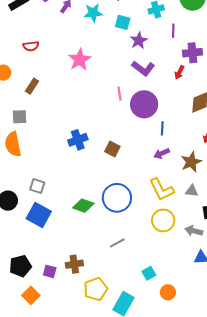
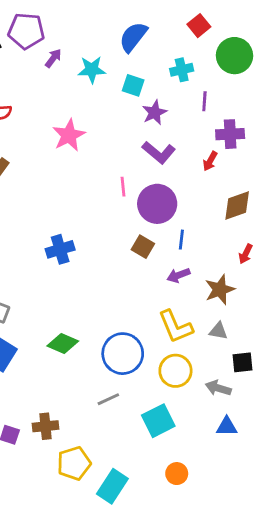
brown square: (112, 149) -> (143, 247), moved
blue circle: (117, 198) -> (123, 354), moved
cyan square: (149, 273) -> (158, 421), moved, size x1.6

